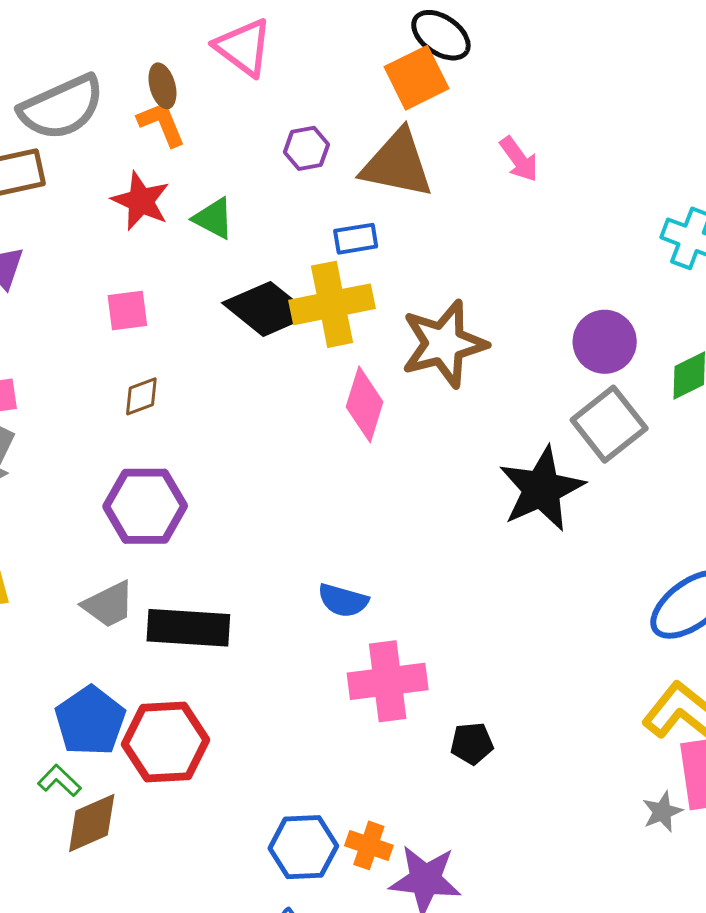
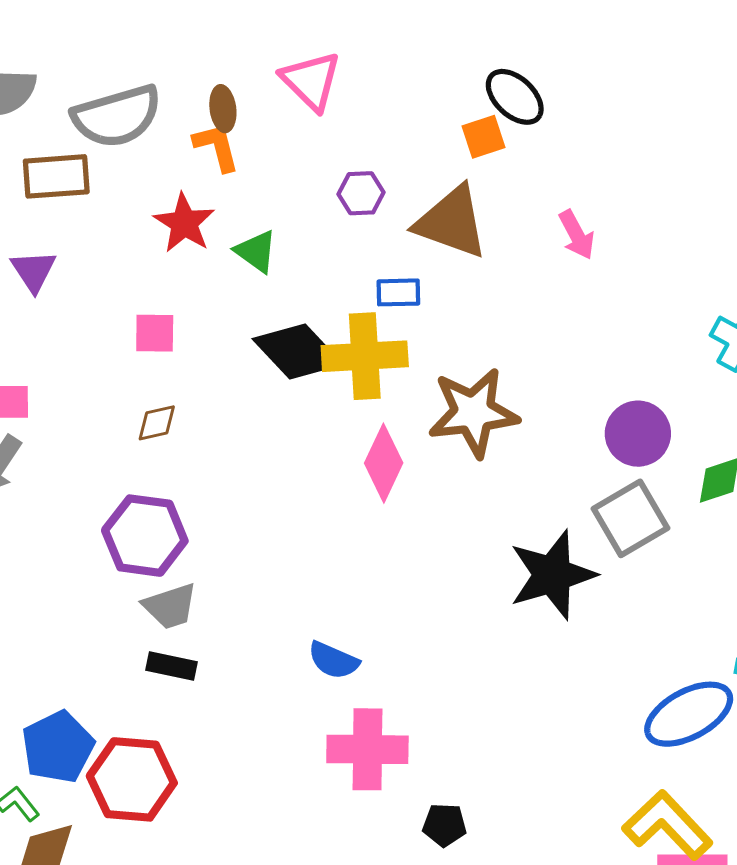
orange square: (416, 78) -> (484, 137), size x0.7
gray trapezoid: (109, 604) -> (170, 606), moved
black rectangle: (188, 628) -> (172, 666), size x0.6

